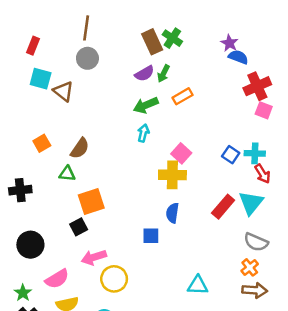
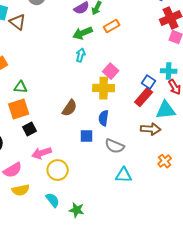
brown semicircle: (80, 148) -> (70, 108), moved
blue square: (231, 155) -> (149, 82), moved
orange square: (91, 202) -> (19, 109), moved
cyan triangle: (251, 203) -> (166, 110), turned 45
red rectangle: (223, 207) -> (144, 97), moved
gray semicircle: (256, 242) -> (115, 146), moved
brown arrow: (255, 290) -> (151, 129), moved

